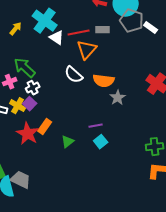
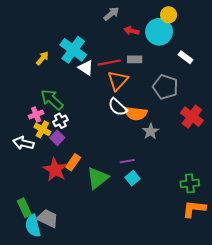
gray pentagon: (132, 21) -> (165, 87), moved
white semicircle: (74, 75) -> (118, 107), moved
yellow cross: (18, 106) -> (42, 129), moved
green triangle: (68, 142) -> (98, 178), size x1.6

